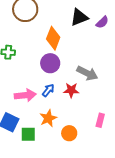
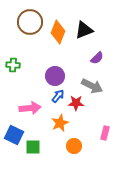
purple semicircle: (102, 22) -> (97, 58), moved
orange diamond: (53, 38) -> (58, 32), moved
blue arrow: (48, 90) -> (58, 96), moved
orange star: (48, 118) -> (60, 123), moved

